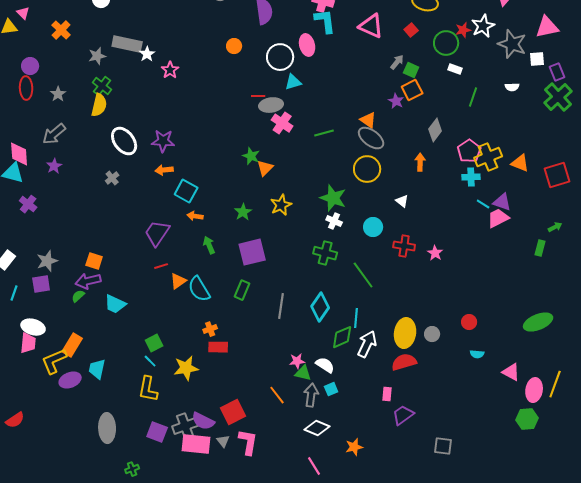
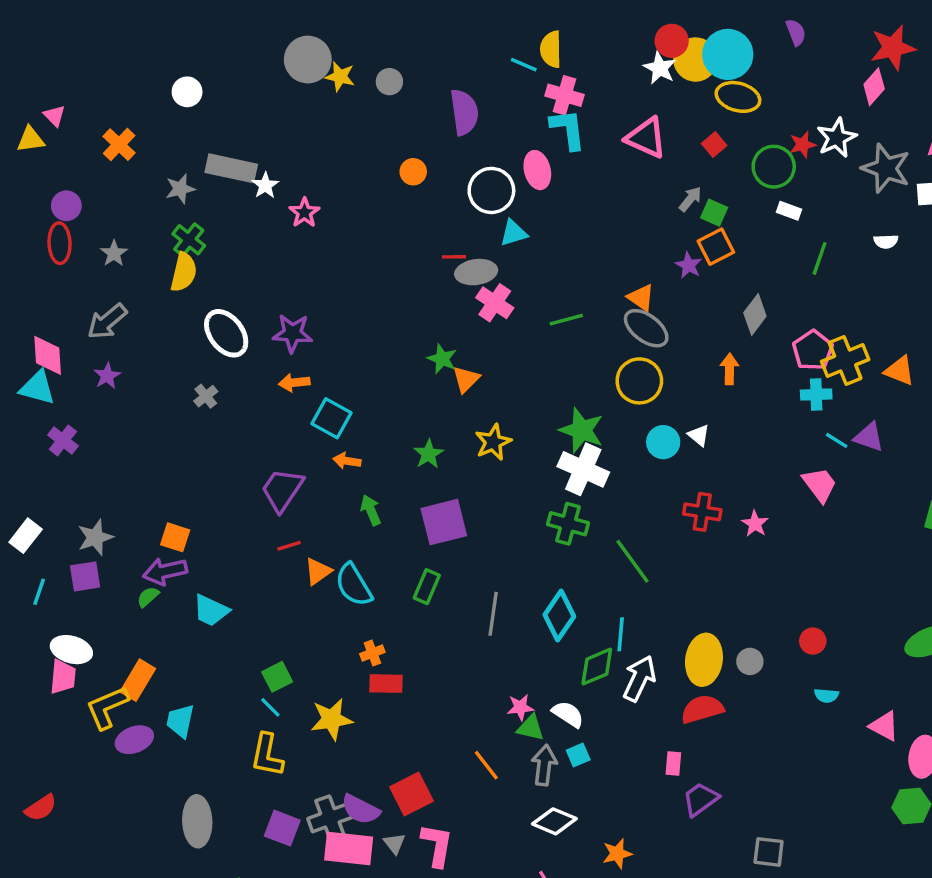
pink trapezoid: (498, 218) -> (820, 485), moved, turned 80
white cross: (334, 221) -> (583, 469), size x1.8
cyan circle: (373, 227) -> (663, 442), moved

